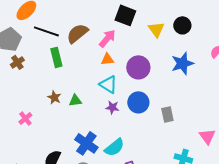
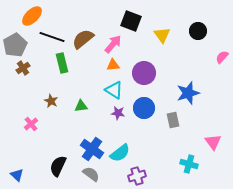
black circle: (182, 25) -> (198, 31), moved
blue star: (182, 63) -> (188, 93), moved
brown star: (54, 97) -> (51, 101), moved

